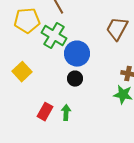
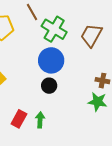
green cross: (54, 36) -> (54, 29), moved

